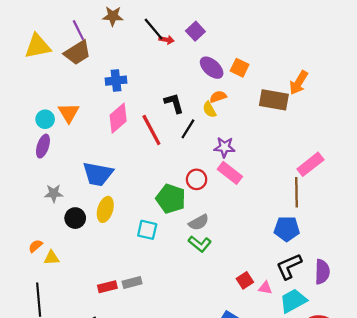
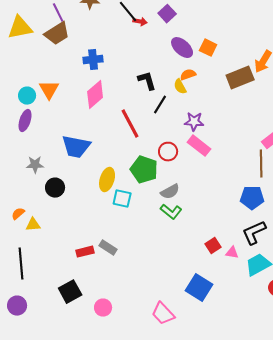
brown rectangle: (274, 100) -> (240, 78), turned -32
red line: (151, 130) -> (130, 124), moved
yellow ellipse: (105, 209) -> (107, 180), moved
gray rectangle: (132, 282) -> (108, 248), turned 48

